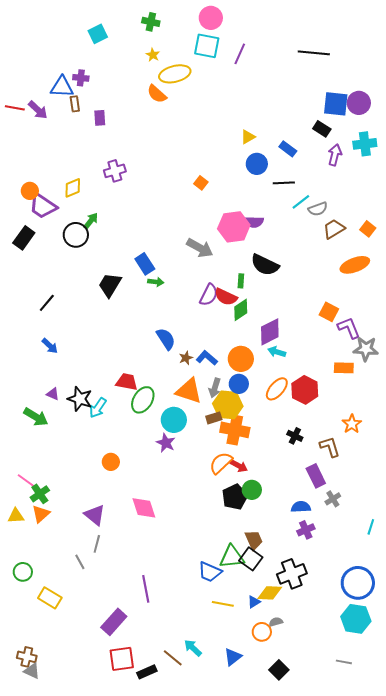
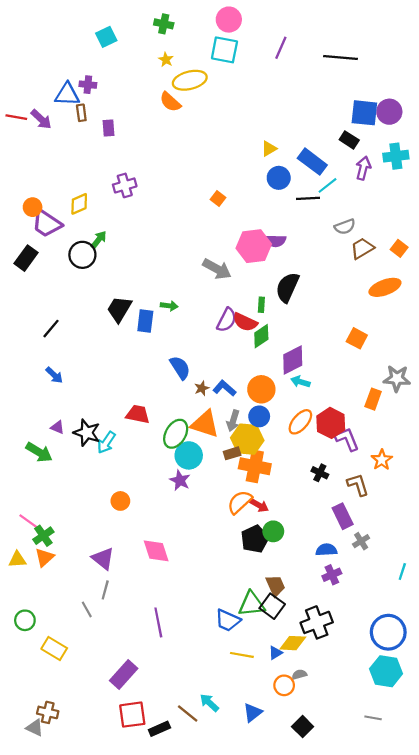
purple line: (240, 54) -> (281, 48), moved
blue rectangle: (288, 149) -> (312, 162), size x1.5
cyan line: (301, 202) -> (327, 185), moved
blue rectangle: (145, 264) -> (145, 321), moved, turned 40
black semicircle: (265, 265) -> (287, 287), turned 88
purple L-shape: (349, 328) -> (347, 439), moved
orange rectangle: (344, 368) -> (373, 399), turned -72
green ellipse: (143, 400) -> (176, 434), moved
purple line: (146, 589) -> (158, 622), moved
brown cross: (27, 657) -> (48, 712), moved

